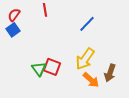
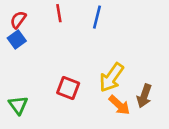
blue line: (87, 24) -> (97, 17), moved, turned -30
green triangle: (39, 69) -> (18, 105), moved

